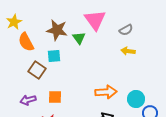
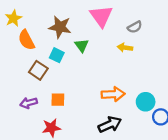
green triangle: (79, 38) -> (82, 45), moved
yellow arrow: (128, 51) -> (125, 48), moved
cyan square: (54, 56) -> (57, 55), turned 32

